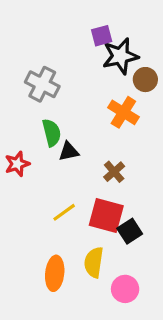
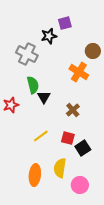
black star: (120, 56) -> (49, 36), moved, size x0.7
black triangle: (69, 151) -> (44, 97), turned -48
red square: (106, 215) -> (68, 138), size x0.6

